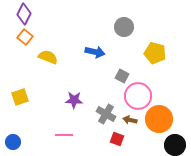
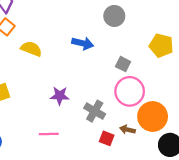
yellow pentagon: (155, 53) -> (161, 45), moved
gray square: (122, 76) -> (123, 64), moved
brown arrow: (130, 120) -> (127, 130), moved

